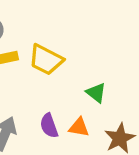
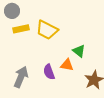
orange triangle: (79, 127) -> (67, 65), moved

